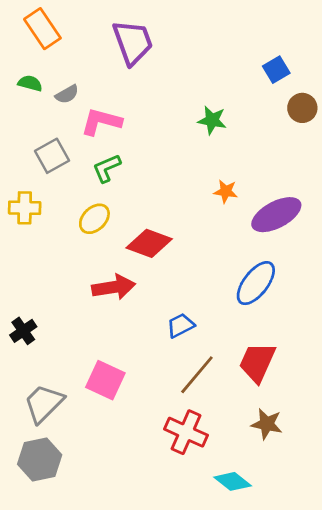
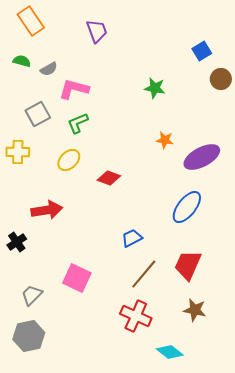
purple trapezoid: (133, 42) -> (97, 31), size x0.7
red diamond: (149, 243) -> (109, 178), size x0.7
red arrow: (114, 287) -> (47, 210), moved
gray trapezoid: (44, 403) -> (32, 295), size x0.7

